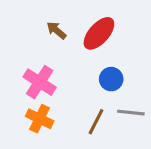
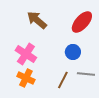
brown arrow: (56, 30) -> (37, 20), size x1.5
red ellipse: (99, 33) -> (82, 22), moved

